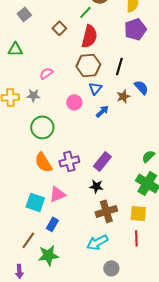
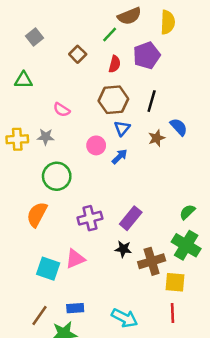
purple pentagon: (135, 29) -> (147, 55), moved
red semicircle: (89, 36) -> (115, 64), size x0.6
pink semicircle: (46, 73) -> (62, 110), turned -112
blue arrow: (102, 111) -> (120, 157), moved
orange semicircle: (43, 162) -> (37, 214), moved, turned 60
brown cross: (106, 211) -> (152, 261), moved
blue rectangle: (52, 224) -> (75, 308), moved, turned 56
cyan arrow: (97, 242) -> (124, 318), turned -125

